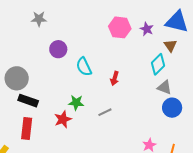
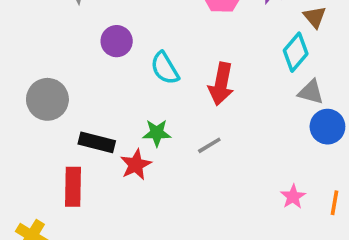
red arrow: (115, 78) -> (221, 84), size x1.6
black rectangle: (28, 101) -> (97, 142), moved

